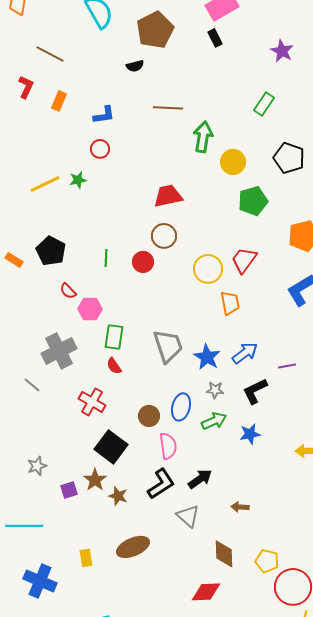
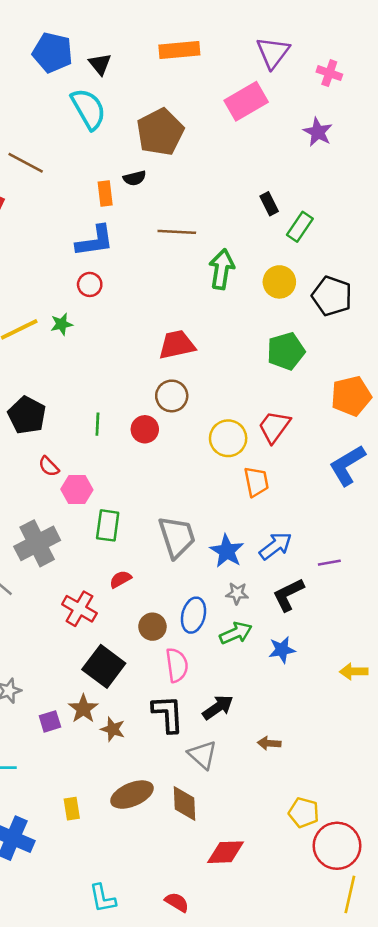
black rectangle: (215, 38) -> (269, 204), moved
purple star: (282, 51) -> (318, 132), moved
orange rectangle: (59, 101) -> (105, 194), moved, turned -30
blue L-shape: (104, 115) -> (95, 241), size x1.4
yellow circle: (233, 162) -> (279, 282), moved
red semicircle: (114, 366) -> (120, 579), moved, turned 96
black L-shape: (161, 484) -> (168, 714), turned -60
brown diamond: (224, 554) -> (185, 803), moved

